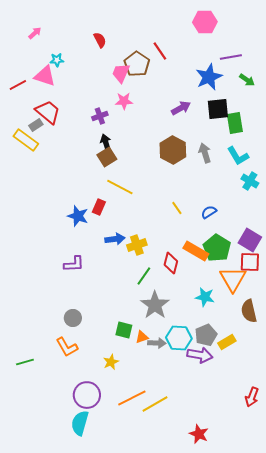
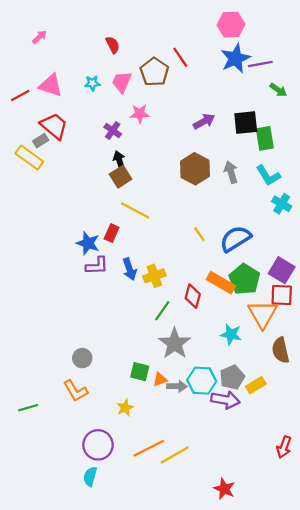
cyan star: (57, 60) -> (92, 83), moved
pink trapezoid: (121, 73) -> (122, 82), moved
blue star: (209, 77) -> (236, 58), moved
purple cross: (100, 116) -> (113, 130), turned -35
blue semicircle: (209, 212) -> (236, 239), size x1.8
blue arrow: (115, 239) -> (130, 269), turned 78
purple L-shape: (74, 264) -> (97, 266), moved
cyan semicircle: (80, 423) -> (90, 476), size x0.7

